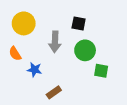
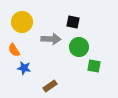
gray arrow: (55, 42) -> (51, 39), turned -90
blue star: (34, 70) -> (24, 68), moved

